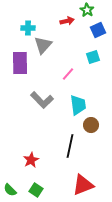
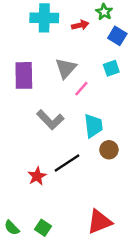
cyan cross: (28, 28) -> (44, 18), moved, size x1.6
blue square: (98, 30) -> (117, 36), turned -35
gray triangle: (43, 45) -> (66, 68), moved
black line: (70, 146) -> (67, 163), moved, turned 45
red star: (31, 160) -> (37, 176), moved

